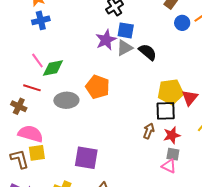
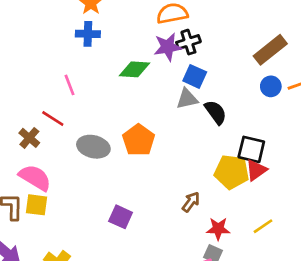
purple star: (106, 40) -> (168, 47), moved
green diamond: (53, 68) -> (134, 69), moved
red triangle: (190, 98) -> (256, 170), moved
black square: (166, 111) -> (251, 149), moved
brown arrow: (149, 131) -> (191, 202), moved
purple square: (86, 158) -> (121, 217), moved, size x0.7

